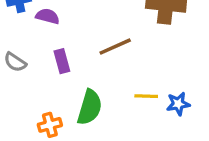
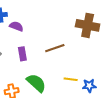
green semicircle: (90, 107) -> (36, 83), turned -70

